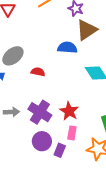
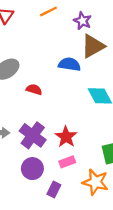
pink rectangle: (72, 133) -> (67, 162), turned 56
purple rectangle: (60, 150) -> (54, 189), moved

